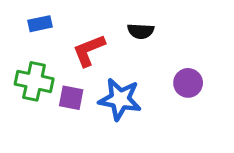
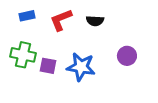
red L-shape: (89, 50) -> (61, 20), moved

